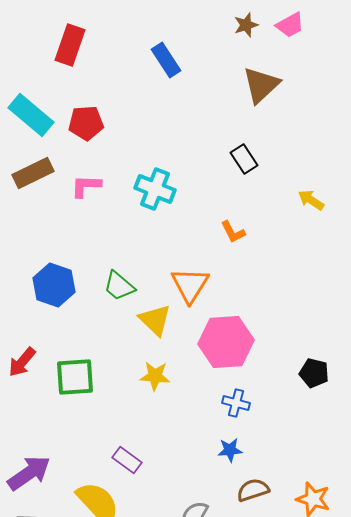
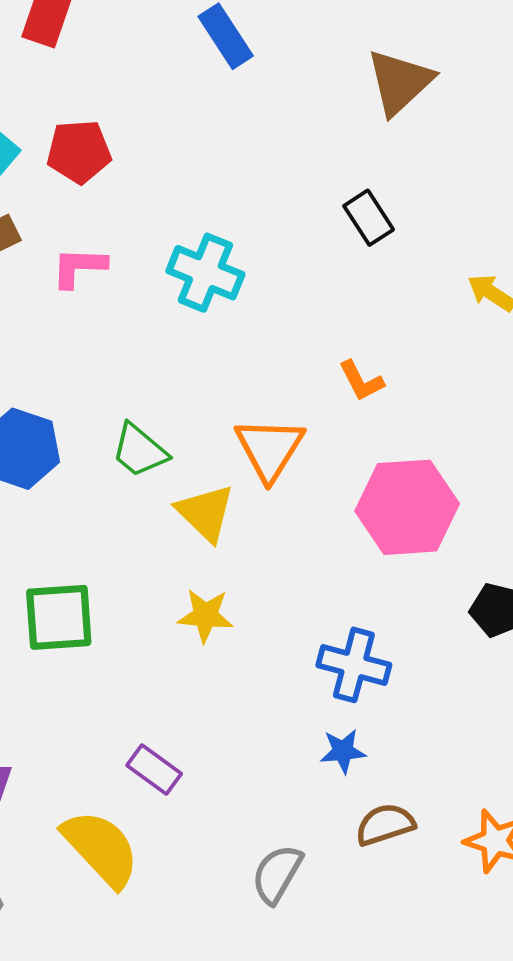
orange L-shape: (233, 232) -> (361, 381), moved
pink hexagon: (226, 342) -> (407, 507), moved
blue cross: (236, 403) -> (354, 665), size x1.4

